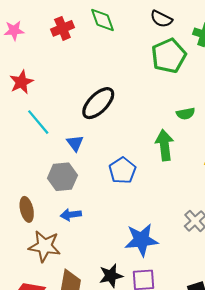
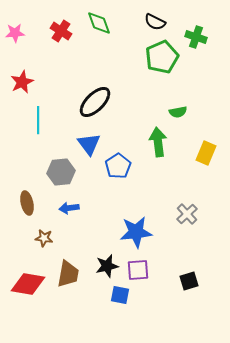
red cross: (62, 28) -> (61, 31), turned -35
cyan line: (38, 122) -> (38, 120), turned 40
blue triangle: (75, 143) -> (89, 144), moved, size x1.4
brown star: (45, 246) -> (44, 238), size x0.6

